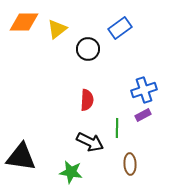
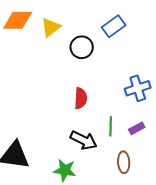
purple rectangle: (143, 115) -> (137, 128), moved

